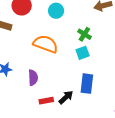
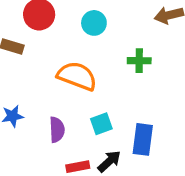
green cross: (84, 34) -> (139, 61), turned -32
cyan square: (83, 53) -> (101, 124), moved

